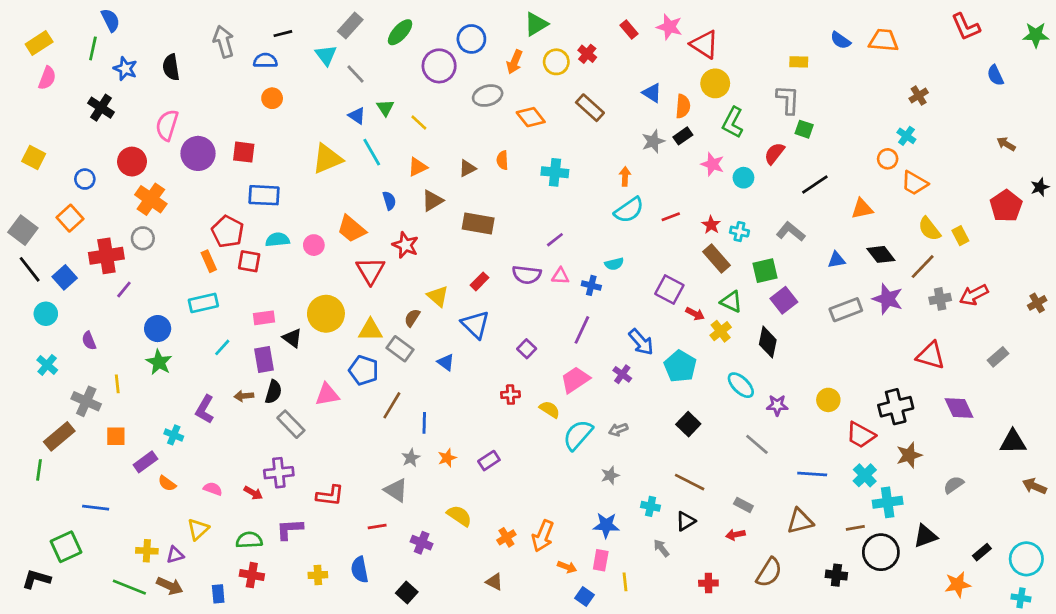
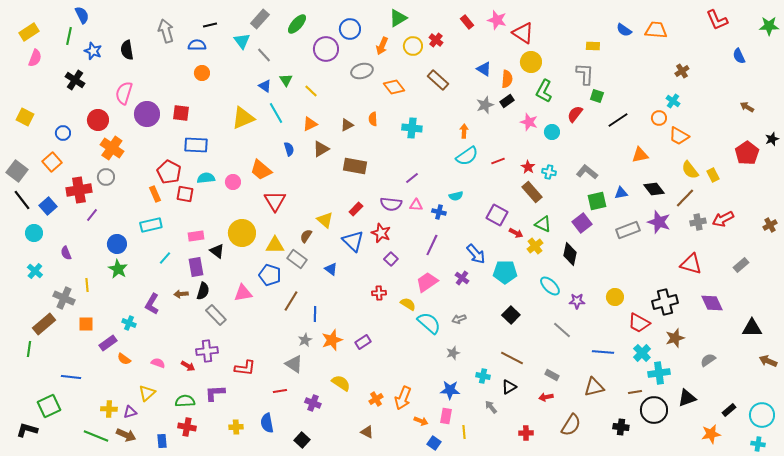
black line: (815, 184) -> (618, 120), moved
red star: (405, 245) -> (381, 233), moved
green square: (765, 271) -> (597, 201), moved
cyan pentagon: (680, 366) -> (505, 272), turned -30
cyan semicircle: (578, 435) -> (429, 323), turned 90
orange star: (447, 458) -> (332, 340), size x1.5

